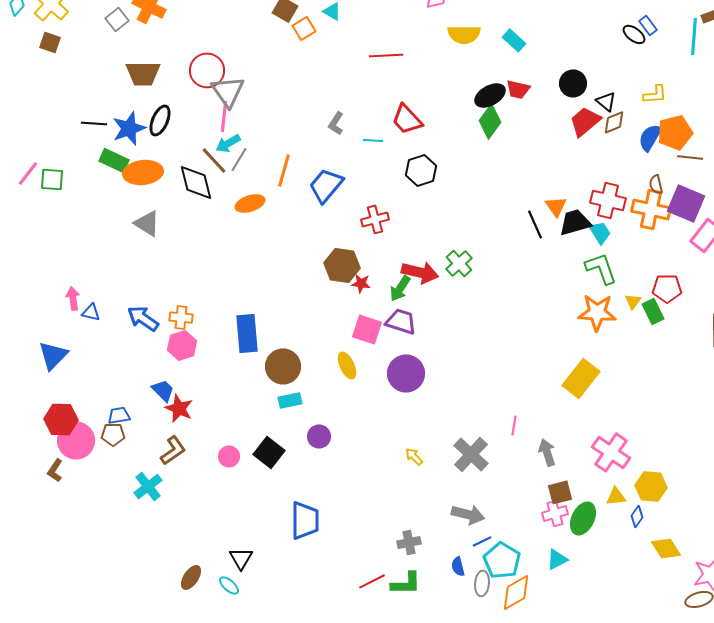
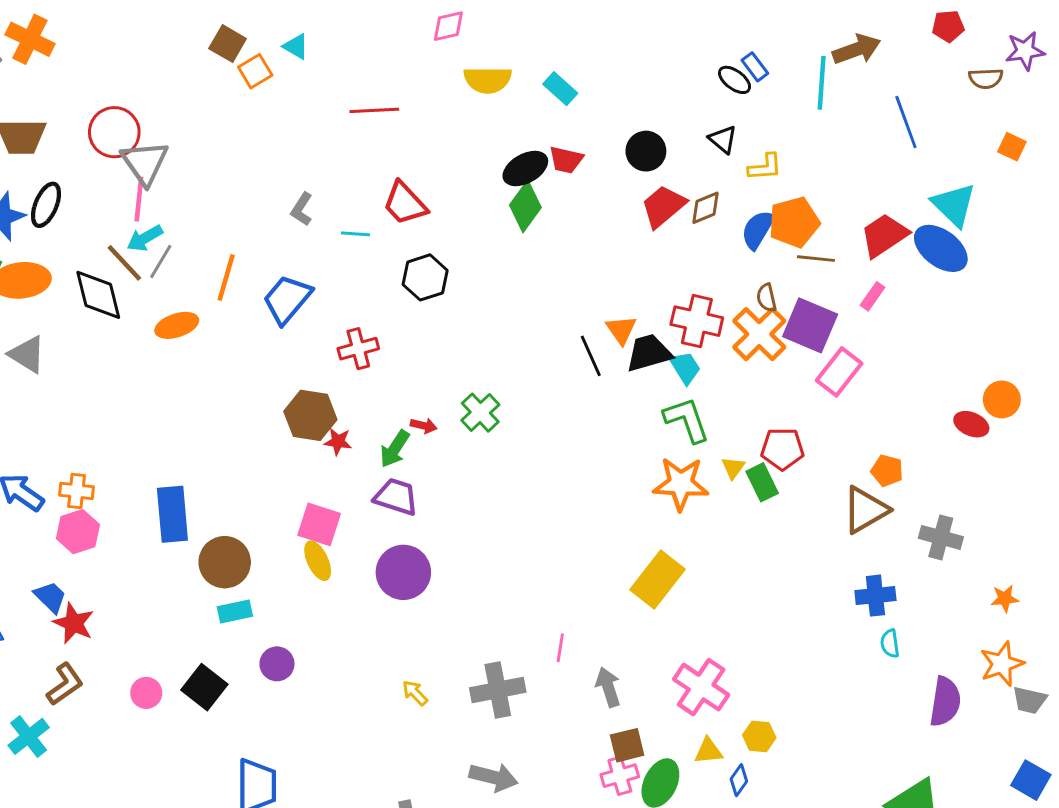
black triangle: (606, 101) -> (723, 139), moved
orange cross: (651, 209) -> (759, 334), turned 33
red arrow: (420, 272) -> (424, 426), size x0.5
pink square: (367, 329) -> (319, 524), moved
gray cross: (471, 454) -> (498, 690), turned 36
yellow hexagon: (651, 486) -> (759, 736), size x0.7

